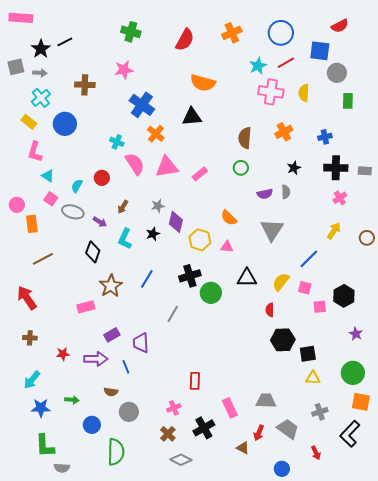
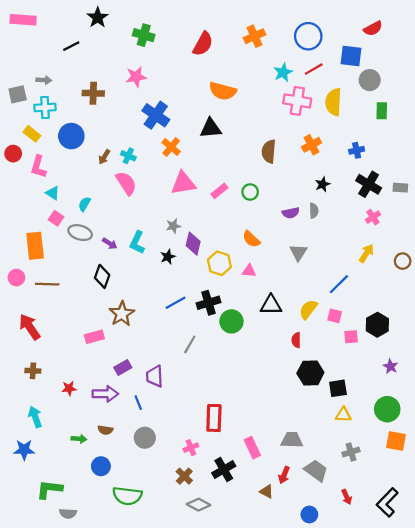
black star: (41, 49) -> (98, 18), moved
gray square: (16, 67) -> (18, 94), moved
yellow semicircle: (304, 93) -> (333, 102), size x1.4
cyan cross: (41, 98) -> (45, 108), turned 36
pink semicircle: (135, 164) -> (126, 183), moved
green circle: (241, 168) -> (250, 192), moved
black cross: (336, 168) -> (369, 184), turned 30
red circle: (102, 178) -> (13, 154), moved
pink circle: (17, 205) -> (16, 278), moved
brown arrow: (123, 207) -> (104, 157), moved
orange rectangle: (32, 224) -> (35, 246), size x1.4
gray triangle: (272, 230) -> (298, 252), size x0.7
cyan L-shape: (125, 239) -> (137, 242), moved
brown line: (43, 259) -> (47, 284), turned 30
blue line: (147, 279) -> (176, 303), moved, turned 30
cyan arrow: (32, 380) -> (35, 417), turned 120
red rectangle: (195, 381) -> (214, 418), size x1.4
brown semicircle: (111, 392) -> (105, 430), moved
blue star: (41, 408) -> (24, 450), moved
gray circle: (129, 412) -> (145, 438), moved
black L-shape: (350, 434) -> (387, 502), moved
green L-shape: (45, 446) -> (49, 489), turned 100
green semicircle: (116, 452) -> (127, 496), turned 96

